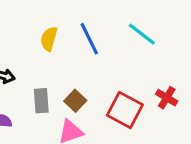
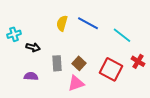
cyan line: (142, 34) -> (122, 35), moved
blue line: (89, 39) -> (88, 23), turned -35

